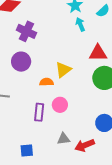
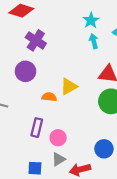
pink circle: (60, 105) -> (58, 138), moved
gray triangle: (64, 139) -> (59, 159), turned -32
blue square: (27, 150) -> (35, 168), moved

